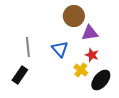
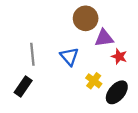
red star: (92, 55) -> (119, 56), moved

